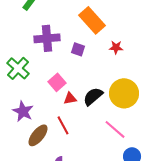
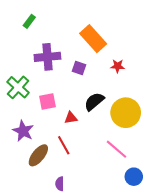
pink square: (57, 82) -> (47, 102), moved, turned 30
black semicircle: (93, 96) -> (94, 102), moved

